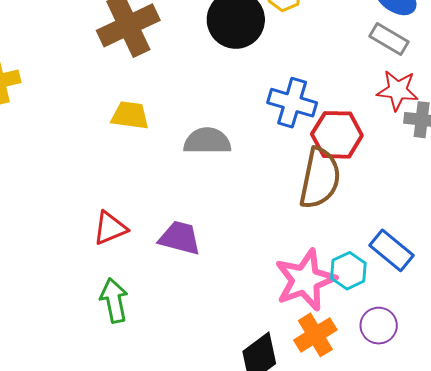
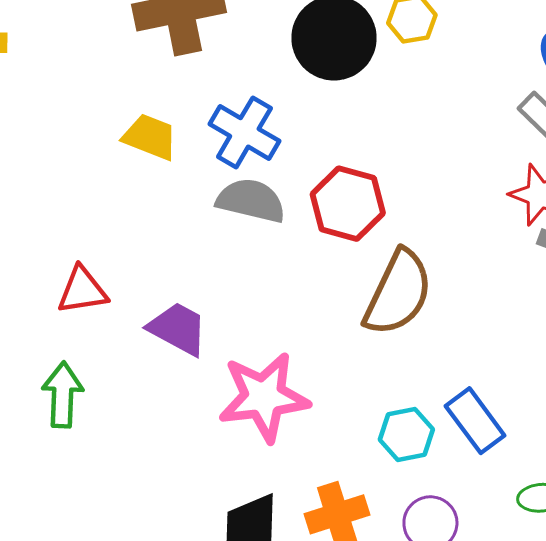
blue cross: (292, 103) -> (244, 132), moved
red hexagon: (337, 135) -> (348, 204), moved
pink star: (305, 280) -> (264, 397), moved

